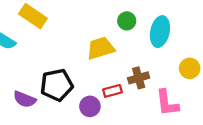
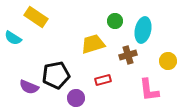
brown cross: (139, 78) -> (128, 55), moved
purple circle: (90, 106) -> (76, 98), moved

